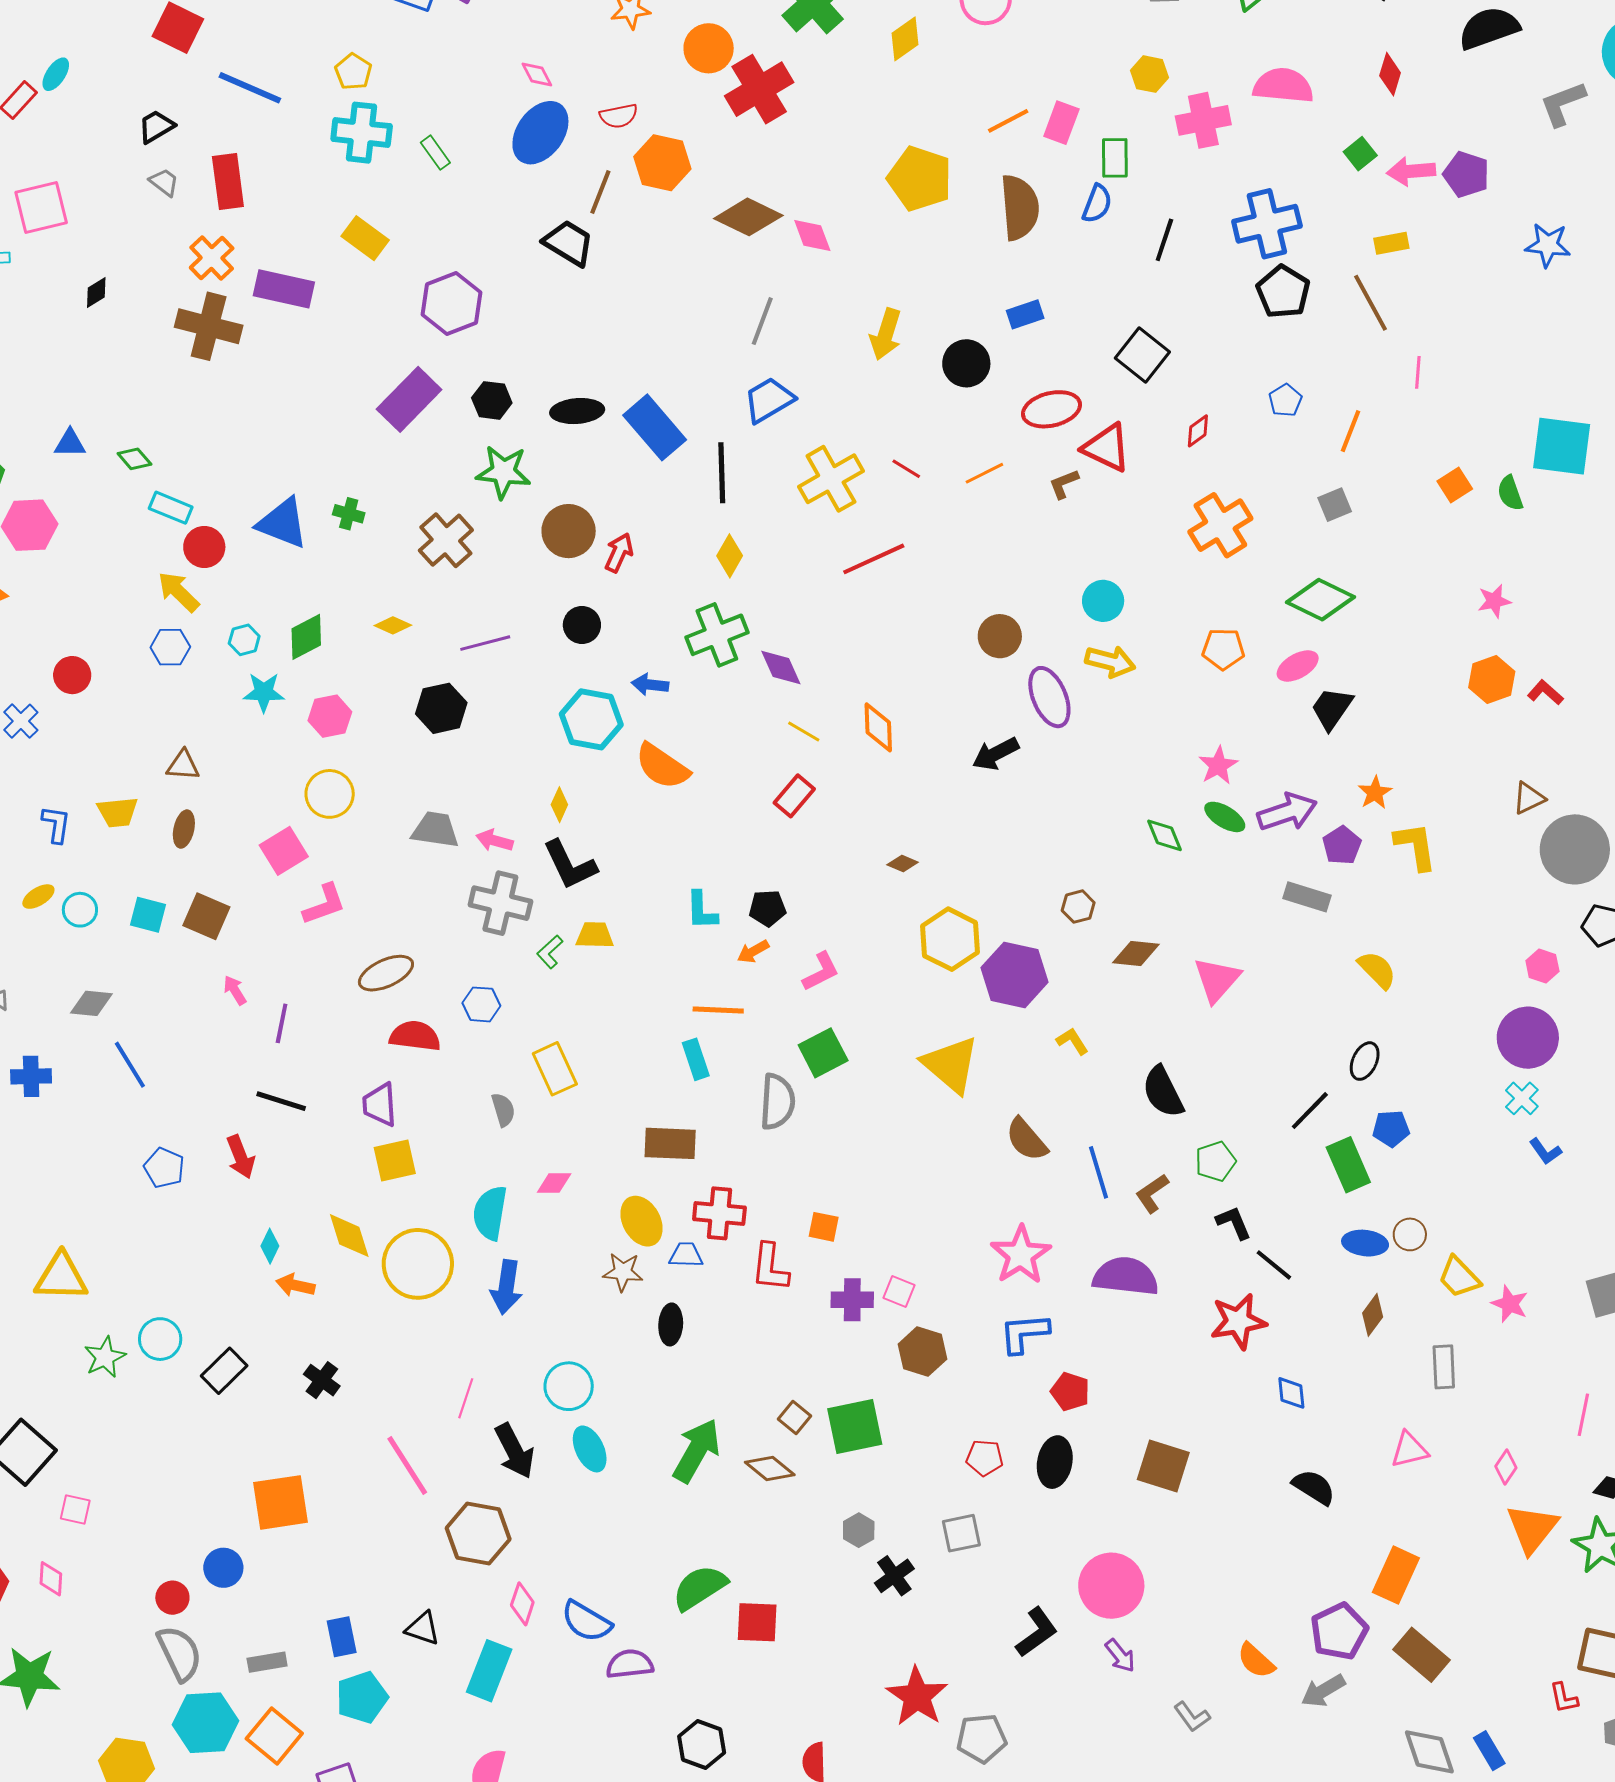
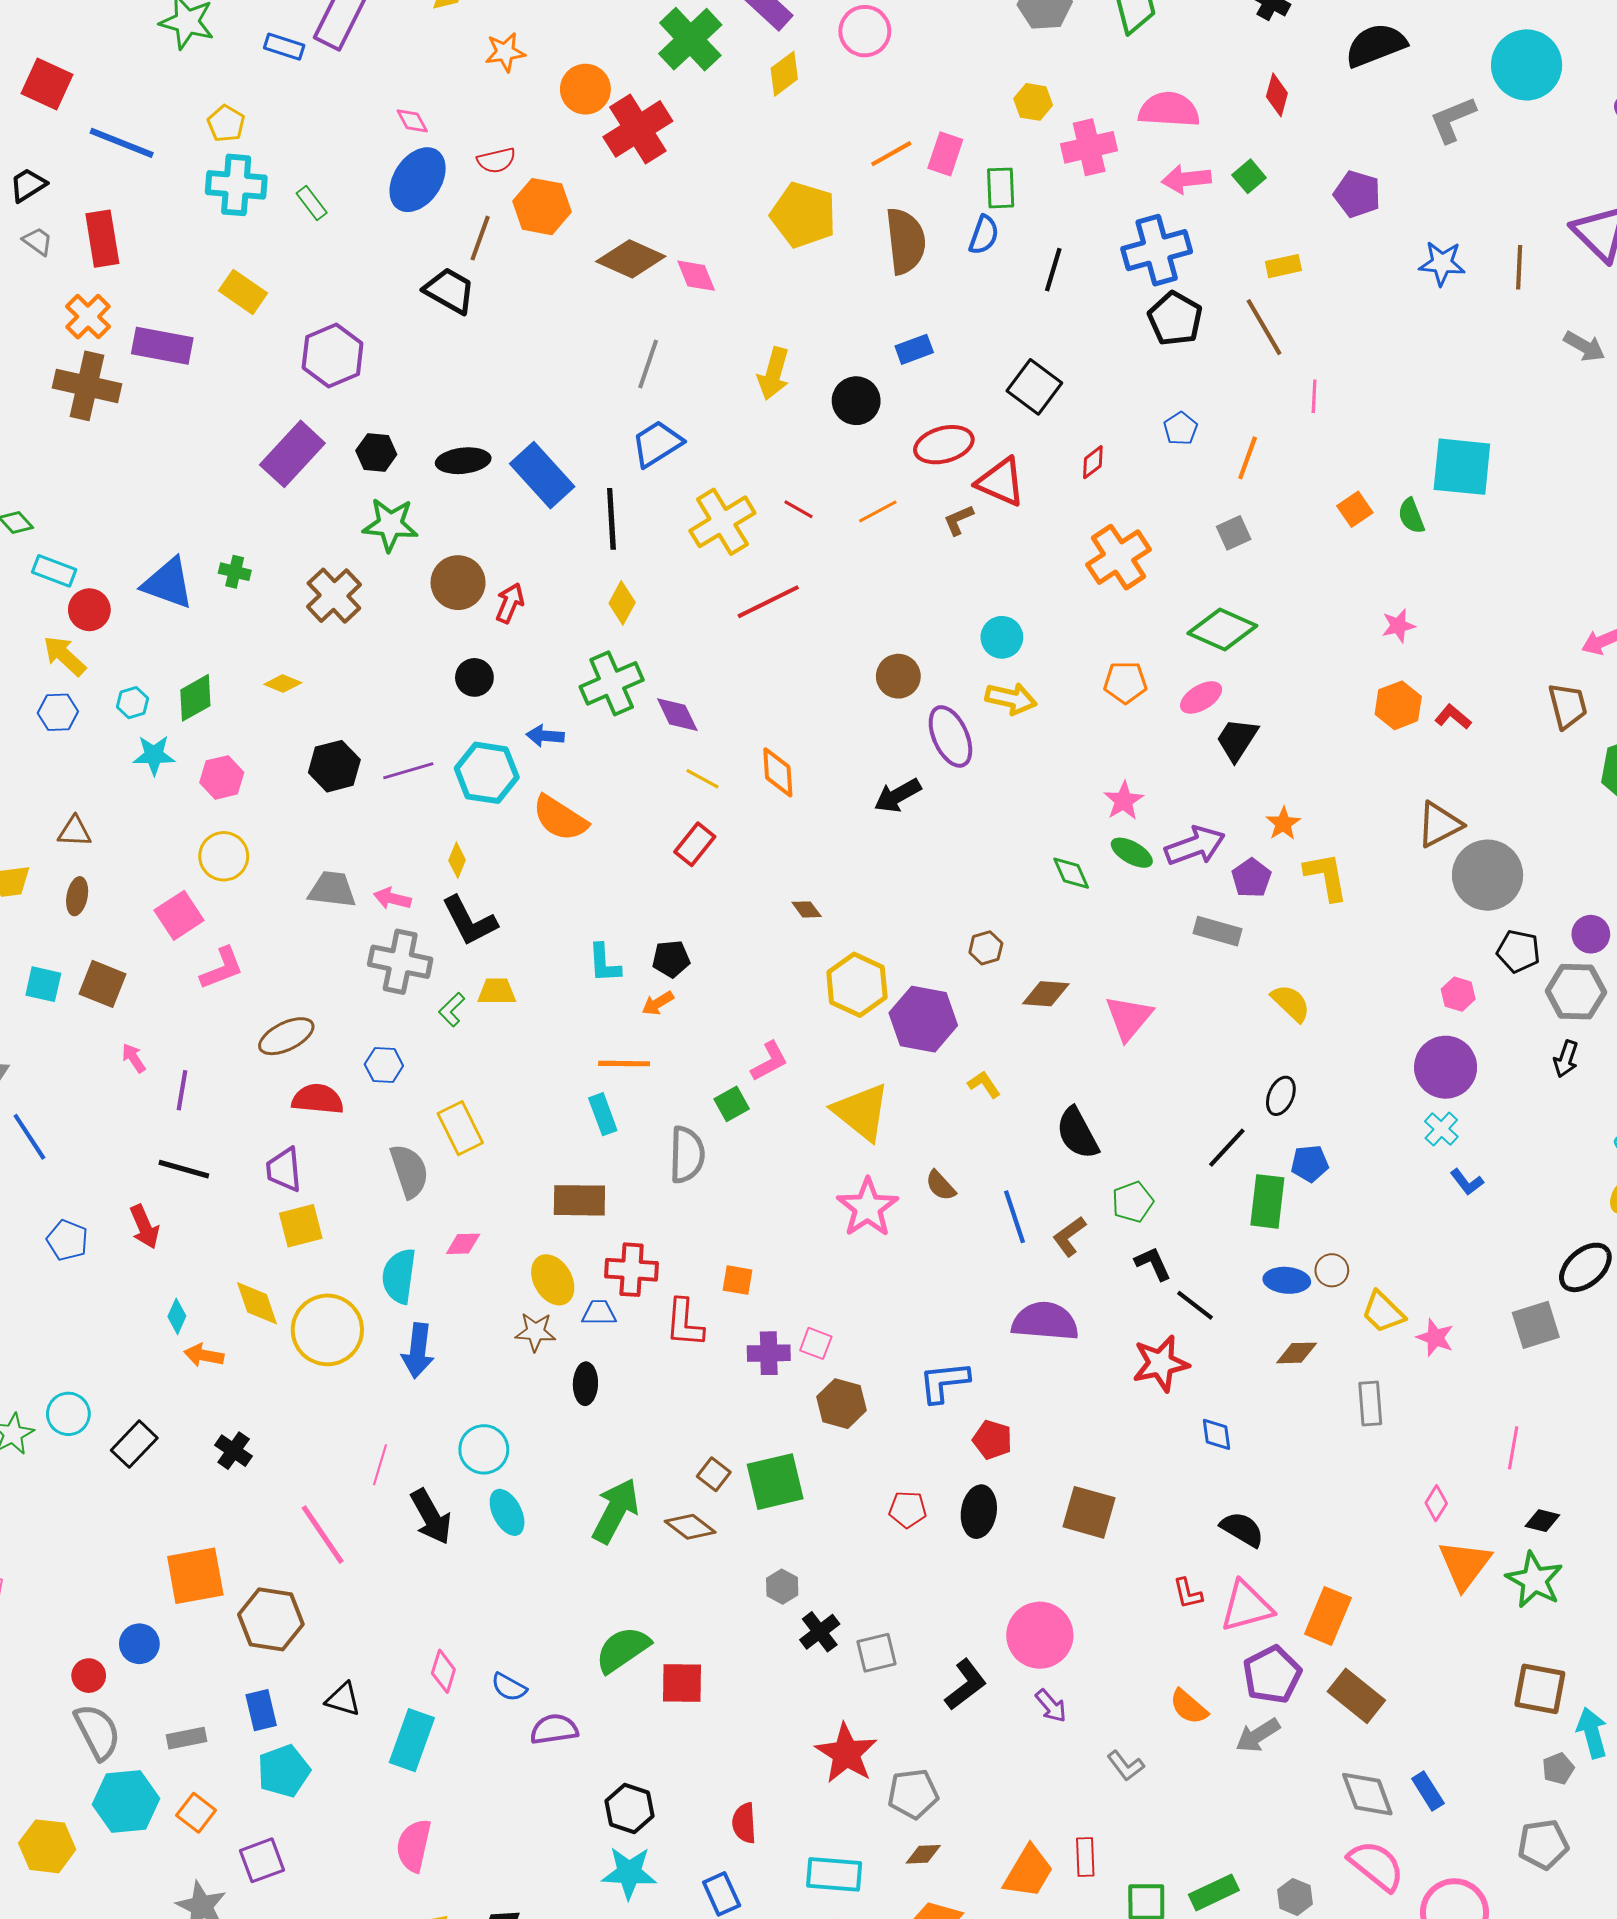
pink arrow: (1411, 171) -> (1186, 179), moved
purple line: (485, 643) -> (408, 771), moved
brown triangle: (1529, 798) -> (1439, 824), size x1.4
brown diamond: (903, 863) -> (807, 909), turned 32
pink L-shape: (821, 972) -> (769, 1061), moved
green square: (823, 1053) -> (732, 1104), size x0.7
gray semicircle: (503, 1110) -> (409, 1171), size x1.6
brown semicircle: (1027, 1139) -> (941, 1186), size x0.7
green rectangle: (1348, 1165) -> (1267, 1201), turned 32
pink star: (1021, 1255) -> (868, 1208), moved
brown diamond: (1373, 1315) -> (1297, 1353), turned 54
pink triangle: (1409, 1450) -> (1246, 1606), moved, size x1.4
gray square: (961, 1533) -> (876, 1653), moved
brown hexagon: (478, 1534) -> (271, 1619), moved
blue semicircle: (586, 1621) -> (509, 1687), size x0.7
red L-shape: (1564, 1698) -> (1188, 1593), moved
orange square: (274, 1736) -> (196, 1813), size x0.7

